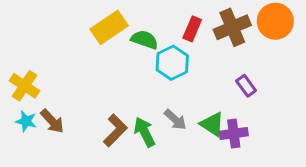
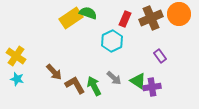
green semicircle: (145, 40) -> (88, 13), moved
brown arrow: (52, 121) -> (54, 72), moved
brown L-shape: (115, 130) -> (75, 85), turned -75

